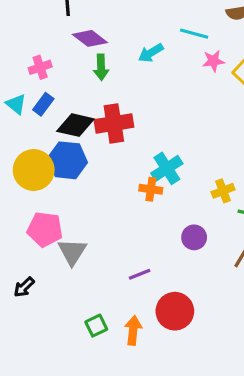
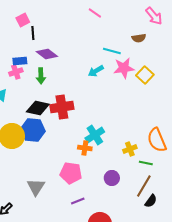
cyan arrow: (151, 53) -> (96, 71), moved
pink star: (213, 61) -> (124, 68), size x1.5
green arrow: (101, 67) -> (41, 76), moved
blue rectangle: (43, 104) -> (20, 61), moved, turned 48
pink pentagon: (45, 229) -> (71, 173), moved

